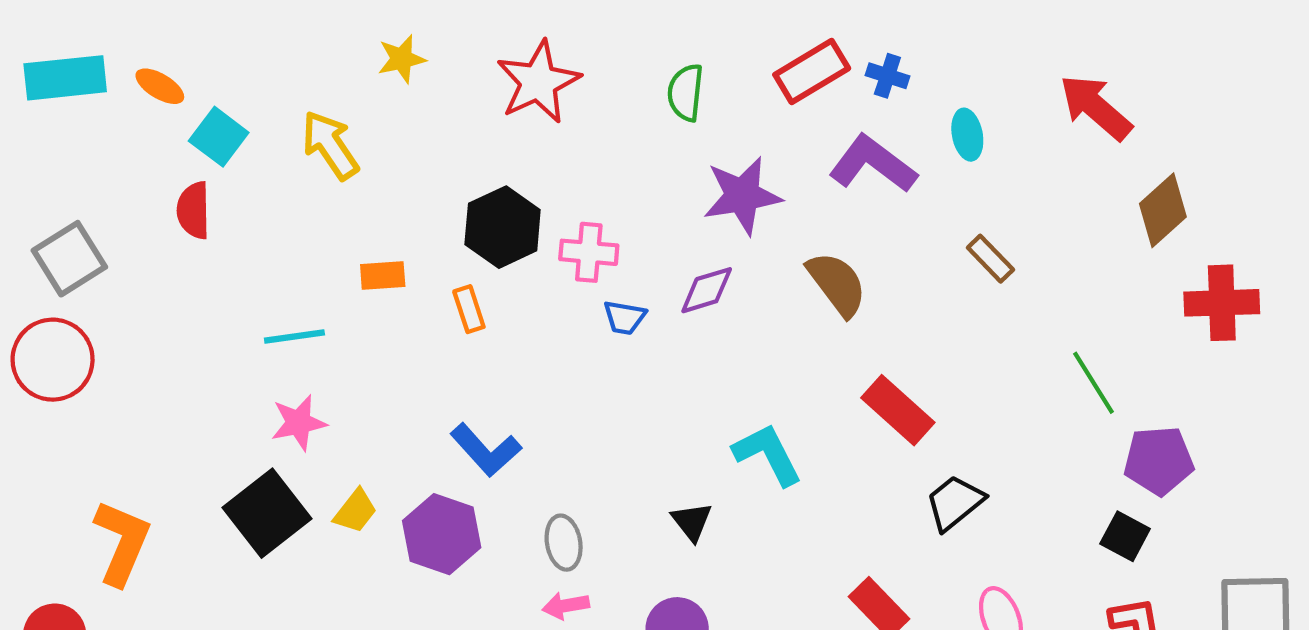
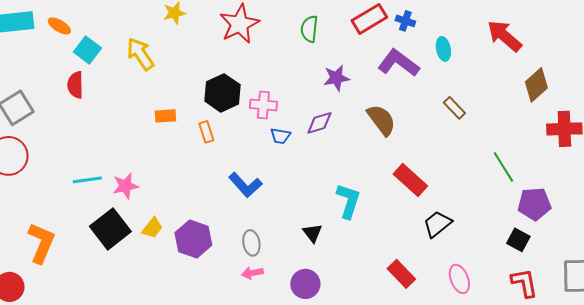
purple star: (742, 196) -> (336, 78), size x0.7
cyan line: (294, 336) -> (87, 180), moved
blue L-shape: (486, 450) -> (245, 185), moved
cyan L-shape: (768, 454) -> (348, 201), turned 45

